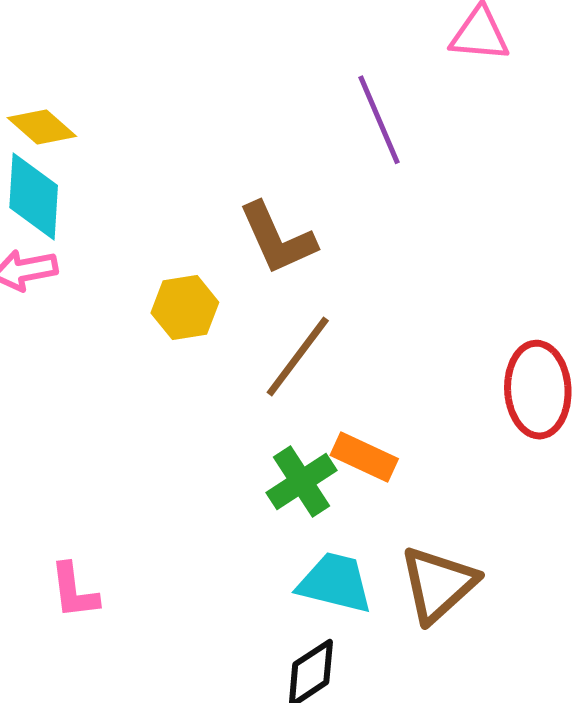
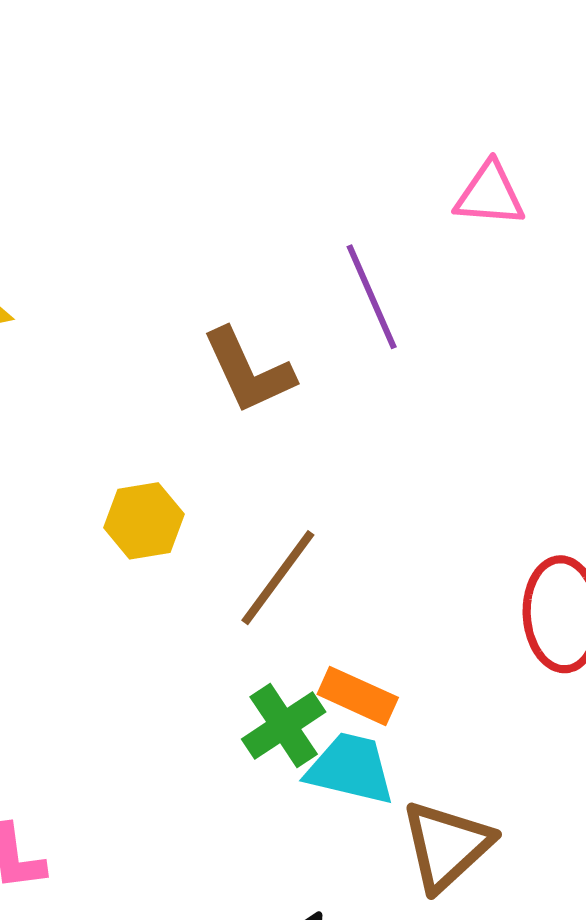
brown L-shape: (277, 238) -> (248, 371), moved
cyan trapezoid: (335, 583) -> (350, 769), moved

